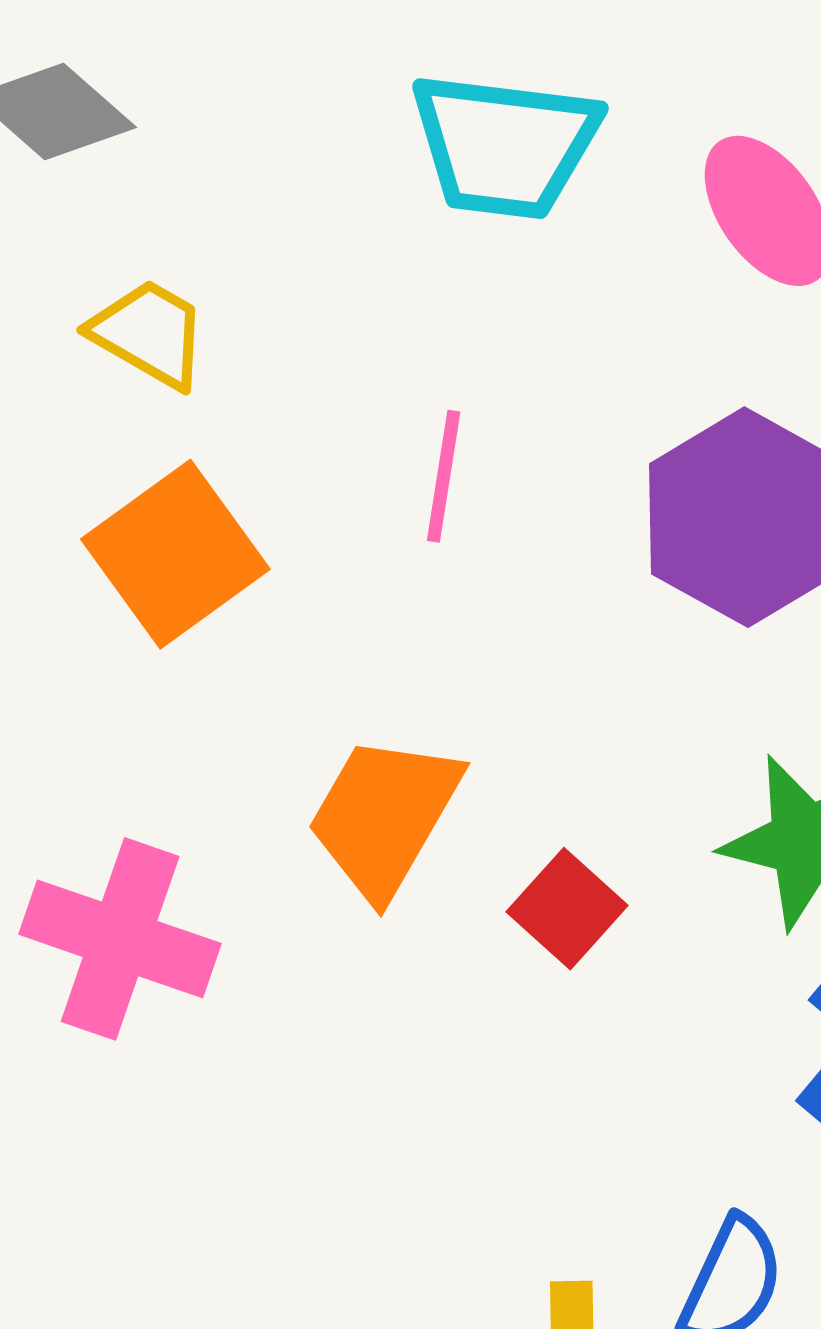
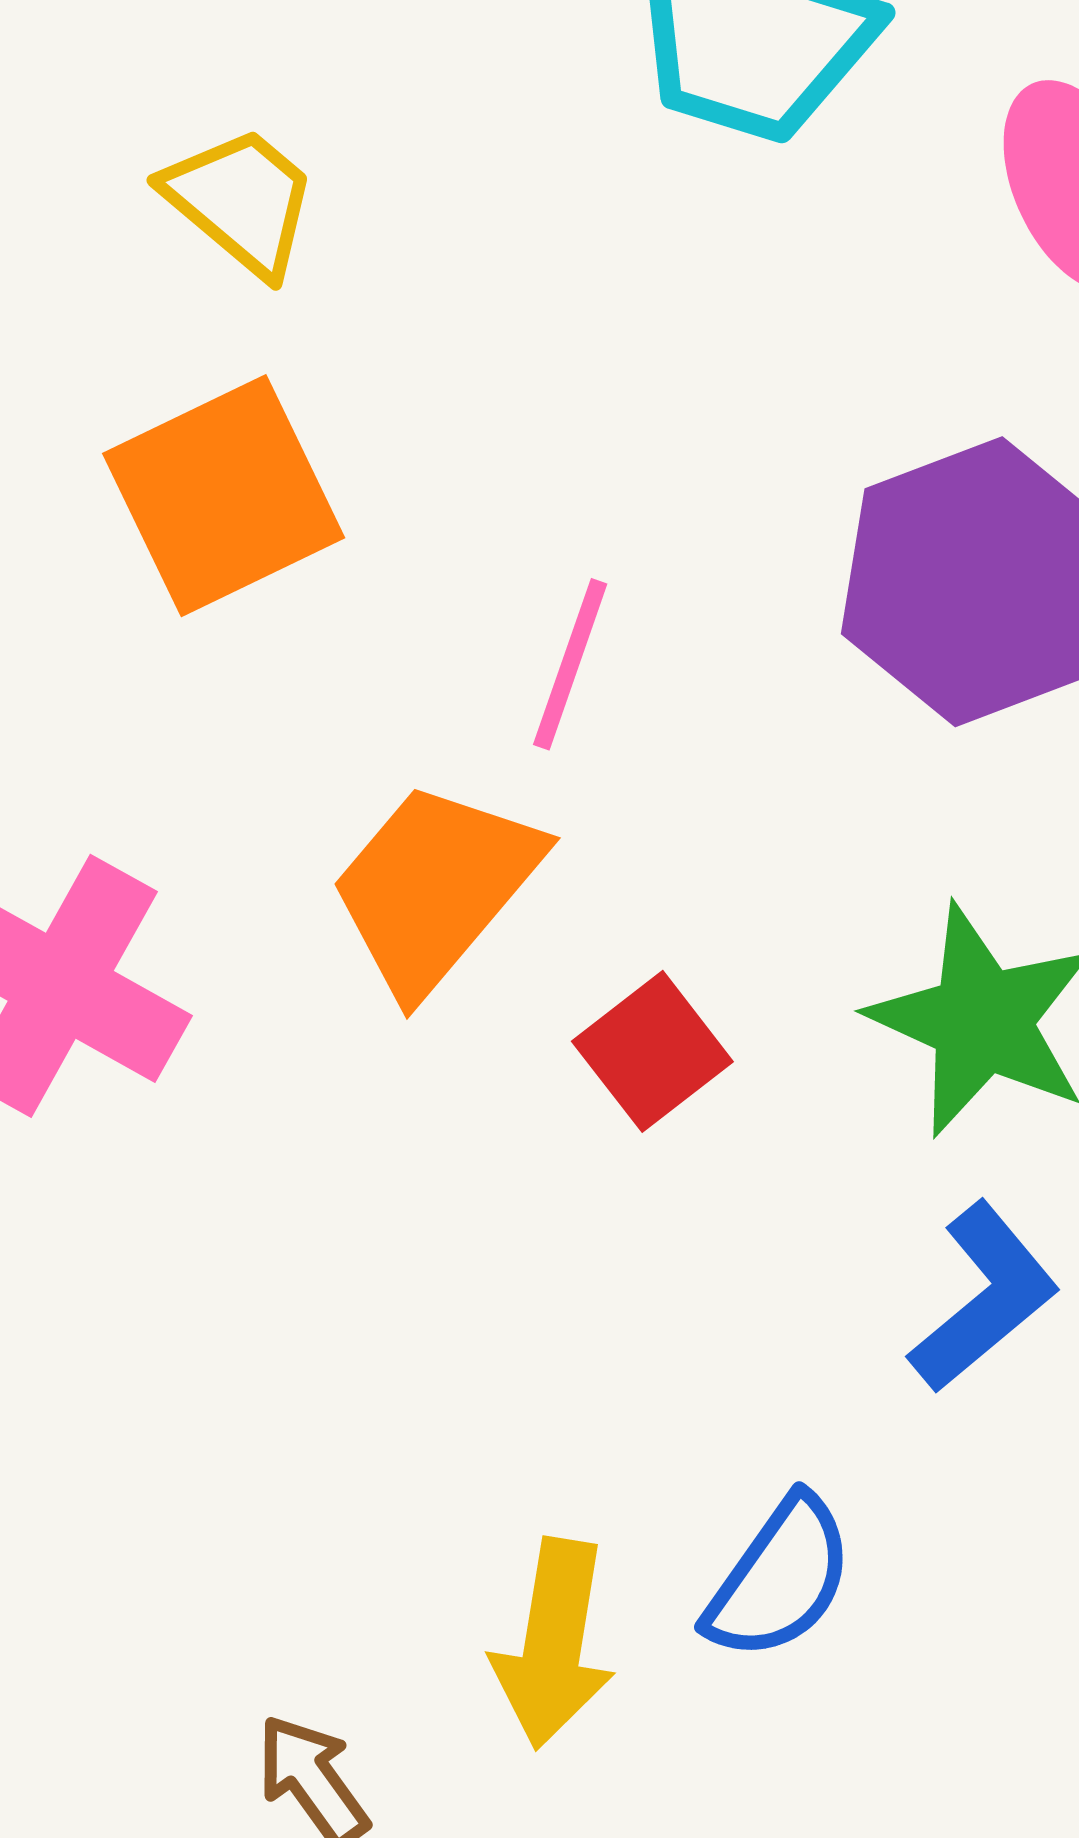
pink line: (444, 476) -> (570, 664), moved

